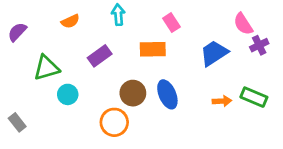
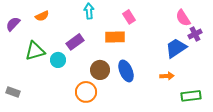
orange semicircle: (70, 21) -> (42, 16), moved
blue trapezoid: (214, 53) -> (176, 48), moved
cyan circle: (68, 94) -> (58, 60), moved
green rectangle: (254, 97) -> (191, 96), moved, turned -30
gray rectangle: (17, 122) -> (13, 92), turned -32

